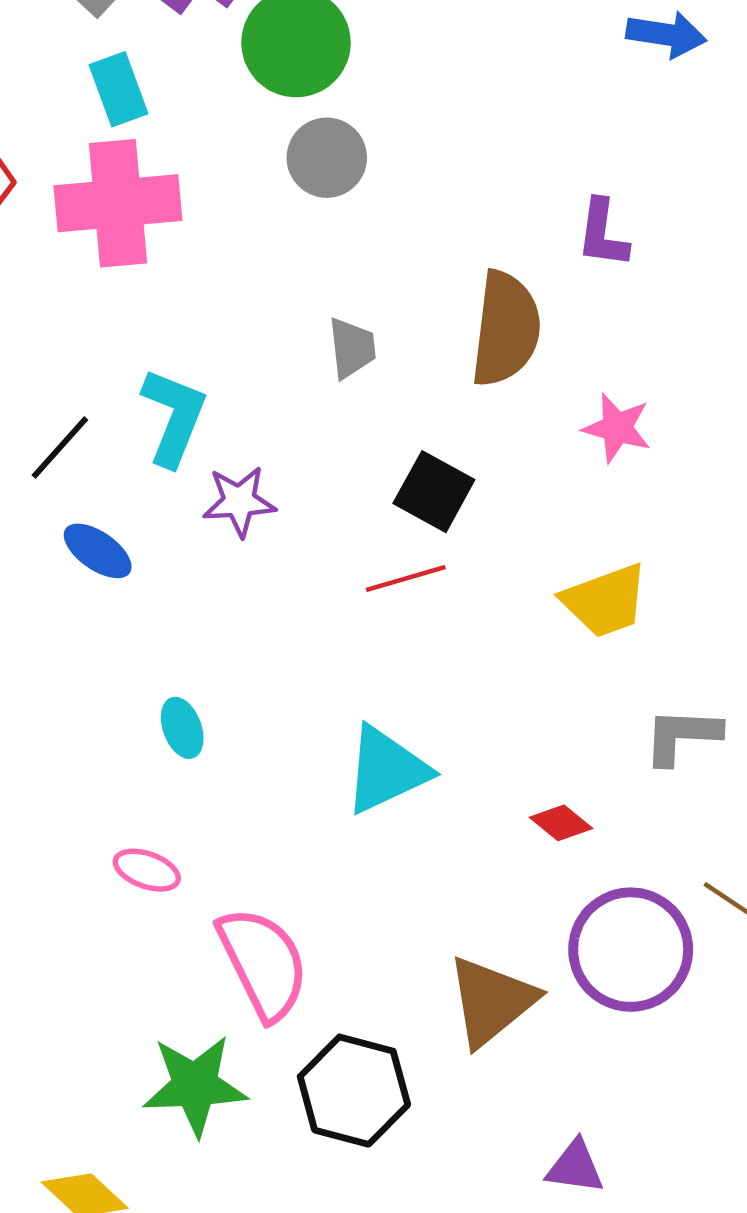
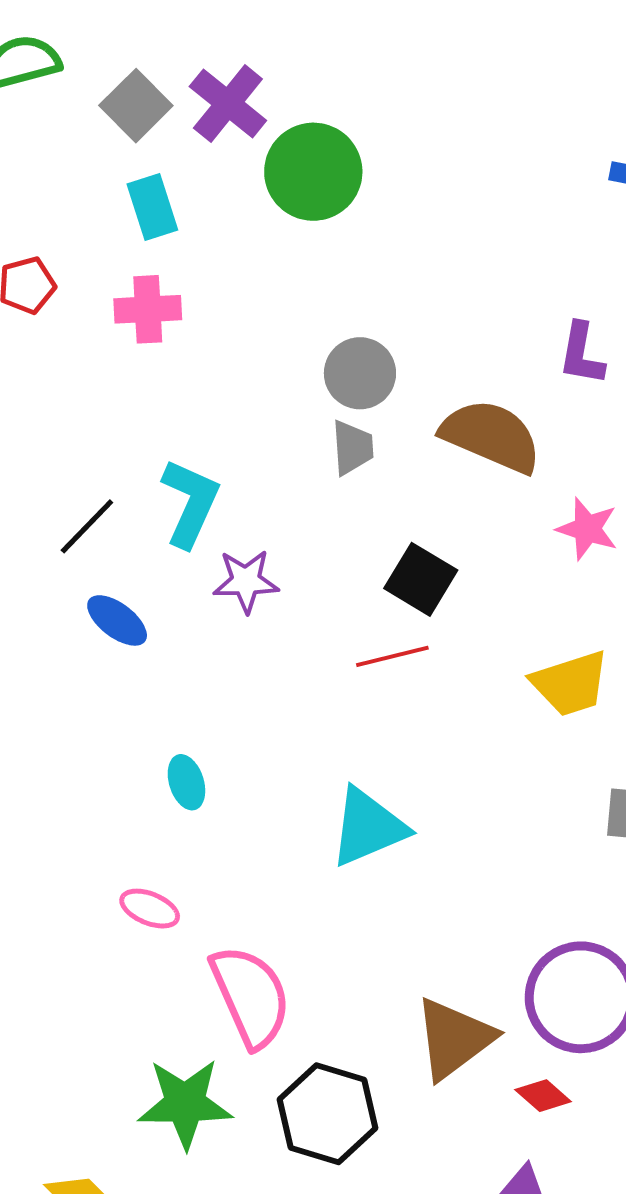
gray circle: (327, 158) -> (360, 373), moved
pink cross: (118, 203) -> (148, 309), size x0.6
brown semicircle: (506, 329) -> (491, 436), turned -76
red diamond: (561, 823) -> (543, 1096), moved

